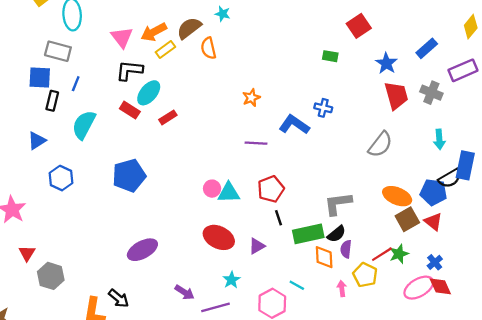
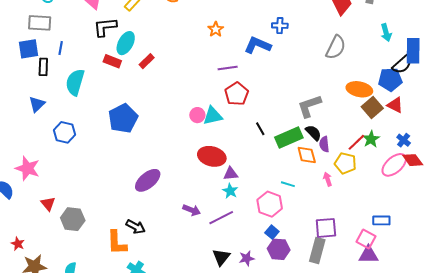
red pentagon: (271, 189) -> (237, 94), moved
black semicircle: (337, 234) -> (313, 133), turned -84
purple triangle: (257, 246) -> (231, 174), moved, turned 35

